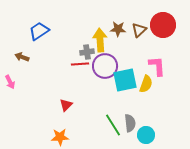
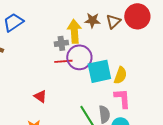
red line: (80, 64) -> (63, 61), moved
pink L-shape: (157, 66) -> (122, 98), moved
red triangle: (66, 105) -> (40, 96), turned -40

